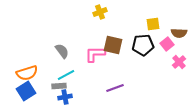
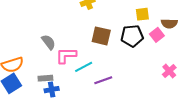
pink L-shape: (95, 54) -> (66, 55), moved
pink cross: (179, 62) -> (169, 71), moved
cyan line: (66, 75) -> (84, 67), moved

